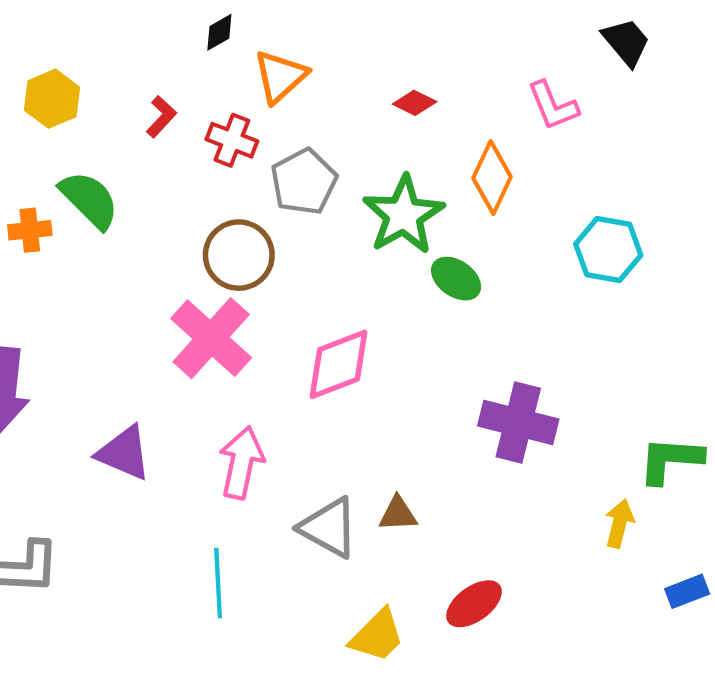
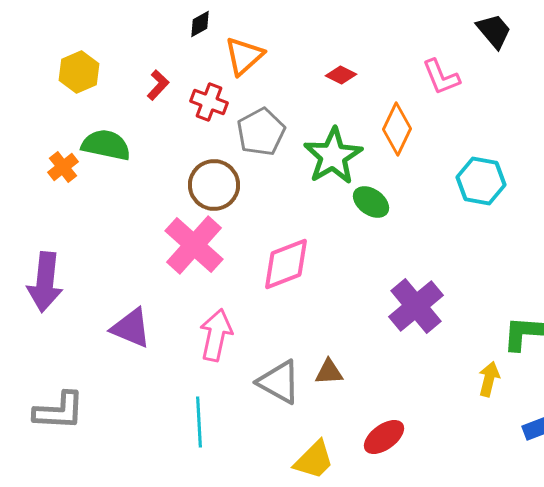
green semicircle: (89, 200) -> (106, 145), turned -33
orange cross: (30, 230) -> (63, 167), turned -32
purple cross: (518, 422) -> (416, 306), turned 36

